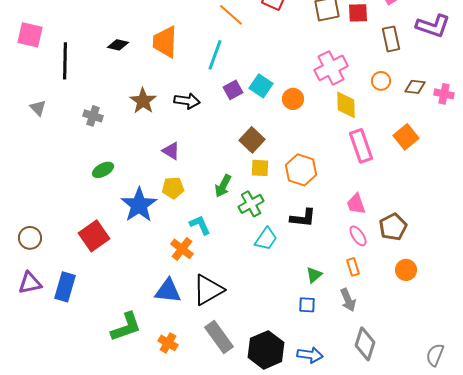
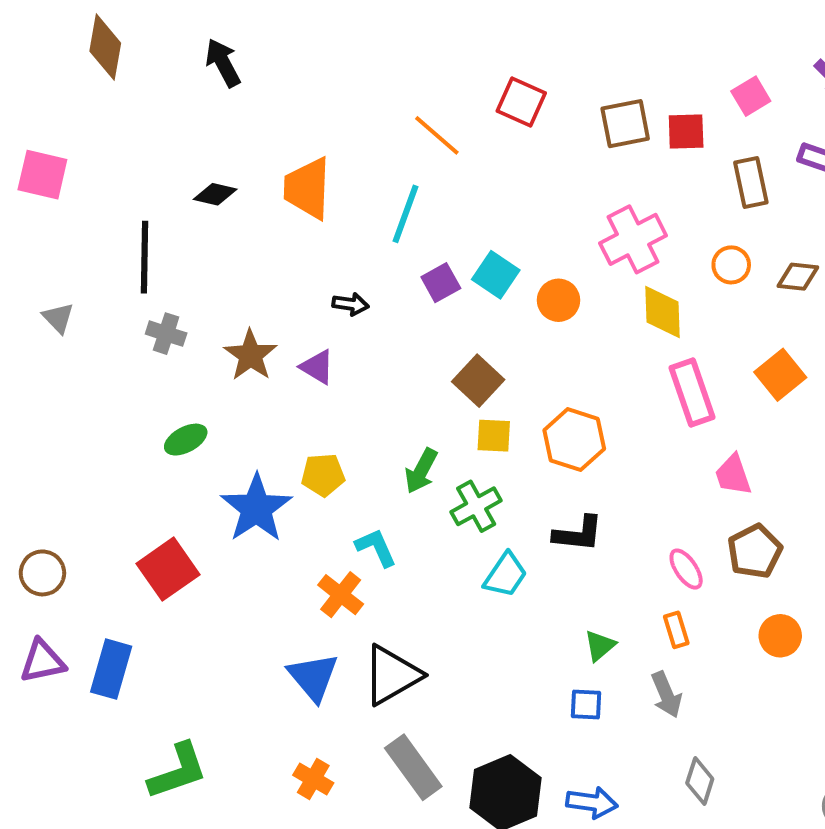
black line: (65, 61) -> (144, 257), moved
brown star: (143, 101) -> (250, 355), moved
black arrow: (187, 101) -> (351, 304), size x0.7
purple triangle: (171, 151) -> (317, 367), moved
pink trapezoid: (356, 204) -> (733, 475), moved
blue triangle: (168, 291) -> (313, 677), turned 44
green L-shape: (126, 327) -> (178, 771), moved
gray diamond: (365, 344) -> (700, 781), size x0.7

